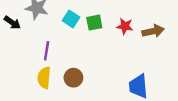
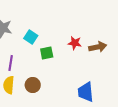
green square: (94, 23) -> (47, 53), moved

